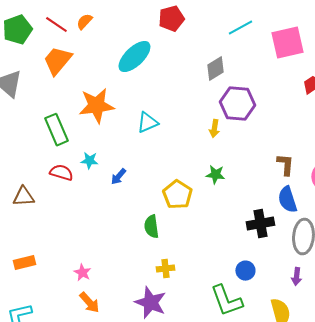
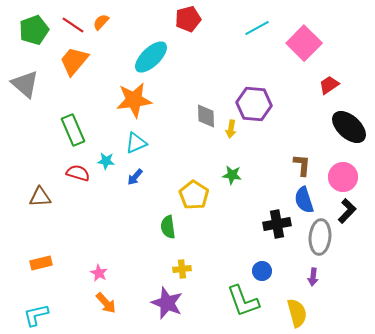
pink square: (287, 43) -> (304, 43), turned -32
gray diamond: (215, 69) -> (206, 116), moved, turned -60
orange star: (96, 106) -> (134, 100), moved
cyan triangle: (147, 123) -> (136, 143), moved

